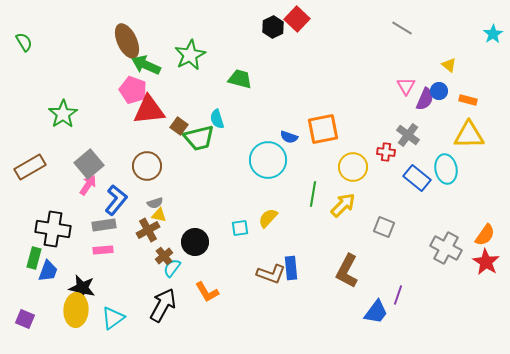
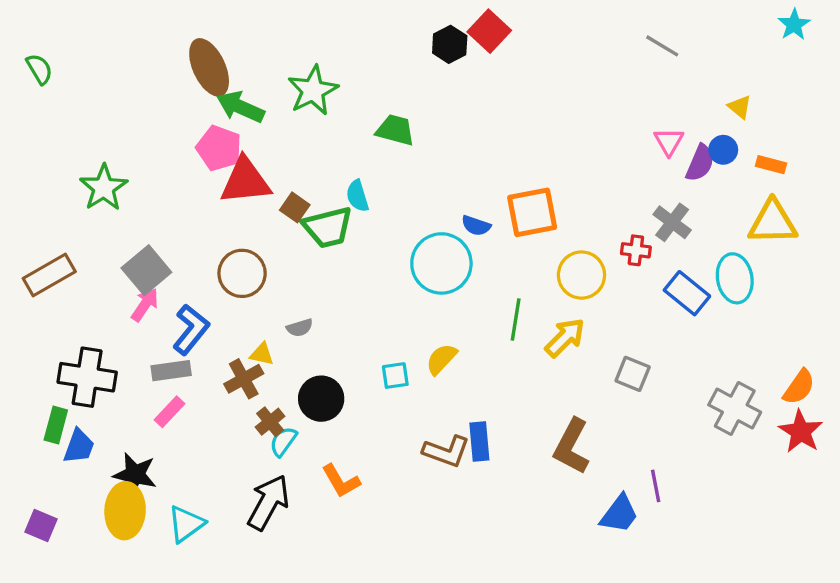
cyan star: (493, 34) -> (794, 25), moved
gray semicircle: (155, 203) -> (300, 328), moved
pink rectangle: (103, 250) -> (170, 412), turned -42
purple line: (398, 295) -> (656, 486), turned -30

